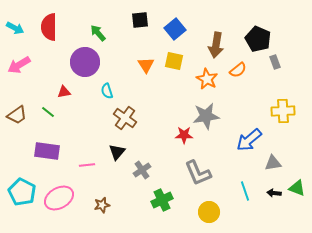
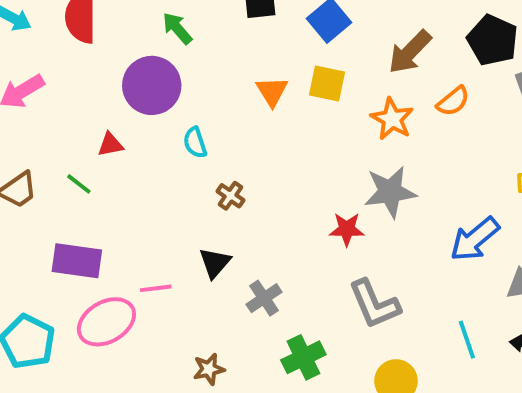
brown arrow: (216, 45) -> (410, 52), turned 35
brown cross: (125, 118) -> (231, 196), size x0.6
pink ellipse: (59, 198) -> (106, 322), moved
brown star: (102, 205) -> (209, 369), moved

